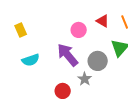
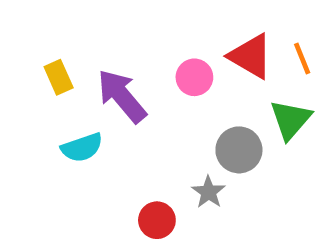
red triangle: (103, 21) -> (251, 56), size x1.5
purple arrow: (68, 55) -> (122, 96), moved

